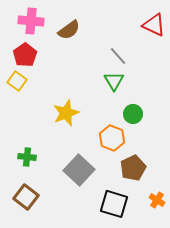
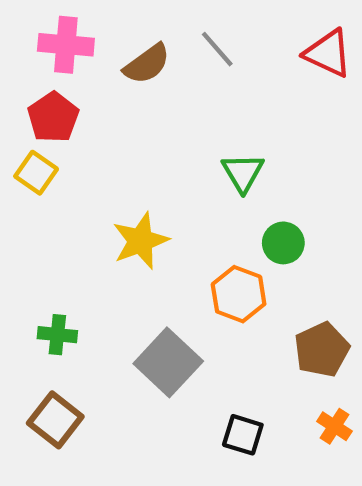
gray line: (118, 56) -> (217, 49), moved
brown pentagon: (133, 168) -> (322, 350), moved
black square: (114, 204) -> (243, 435), size x0.7

